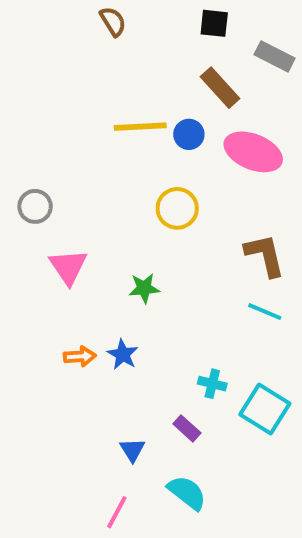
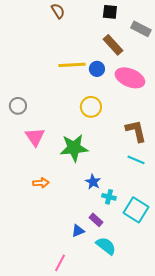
green star: (144, 288) -> (74, 148), size x1.8
blue star: (123, 354) -> (93, 182), moved
blue triangle: (132, 450) -> (78, 231), moved, turned 40
cyan semicircle: (187, 493) -> (106, 246), moved

